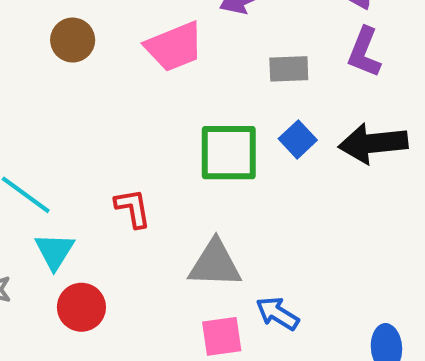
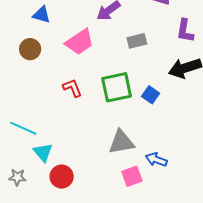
purple L-shape: (364, 52) -> (185, 31), moved
blue square: (298, 139) -> (151, 95), moved
red L-shape: (133, 208) -> (72, 88), moved

